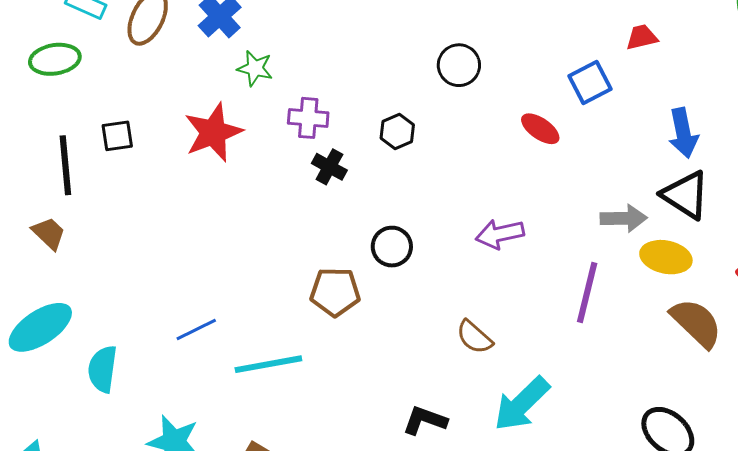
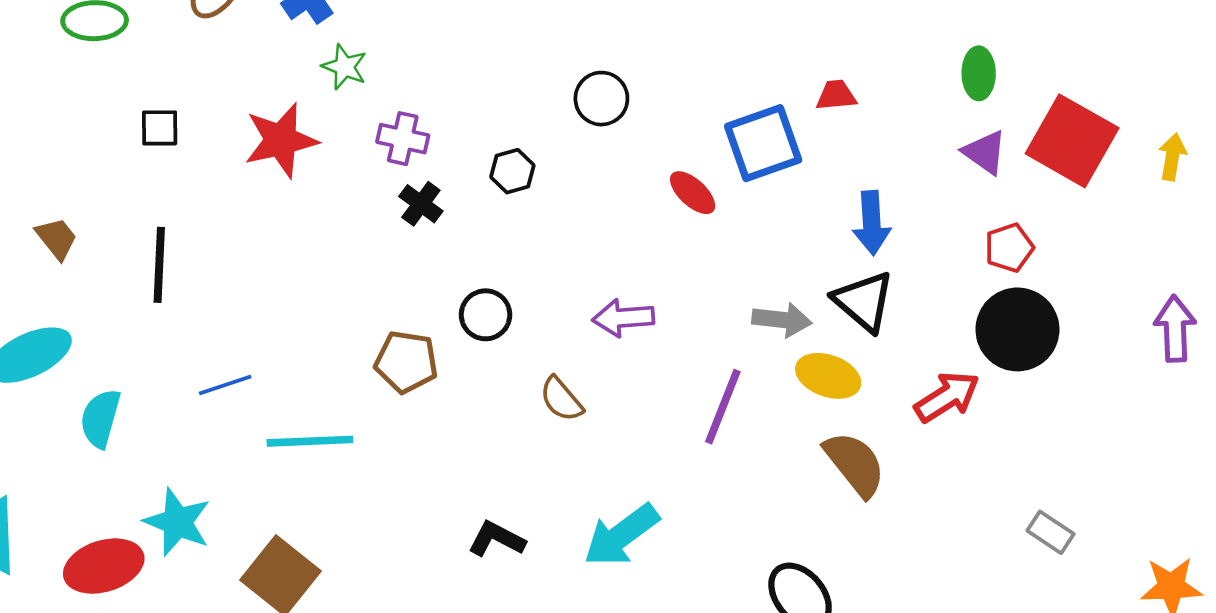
blue square: (590, 82) -> (763, 143), size x1.4
black line: (65, 165) -> (159, 265), moved
brown semicircle: (474, 337) -> (561, 399), moved

